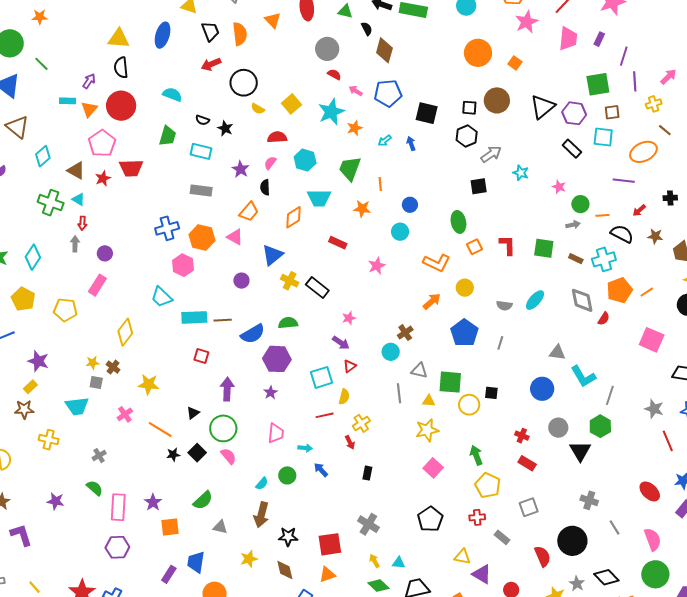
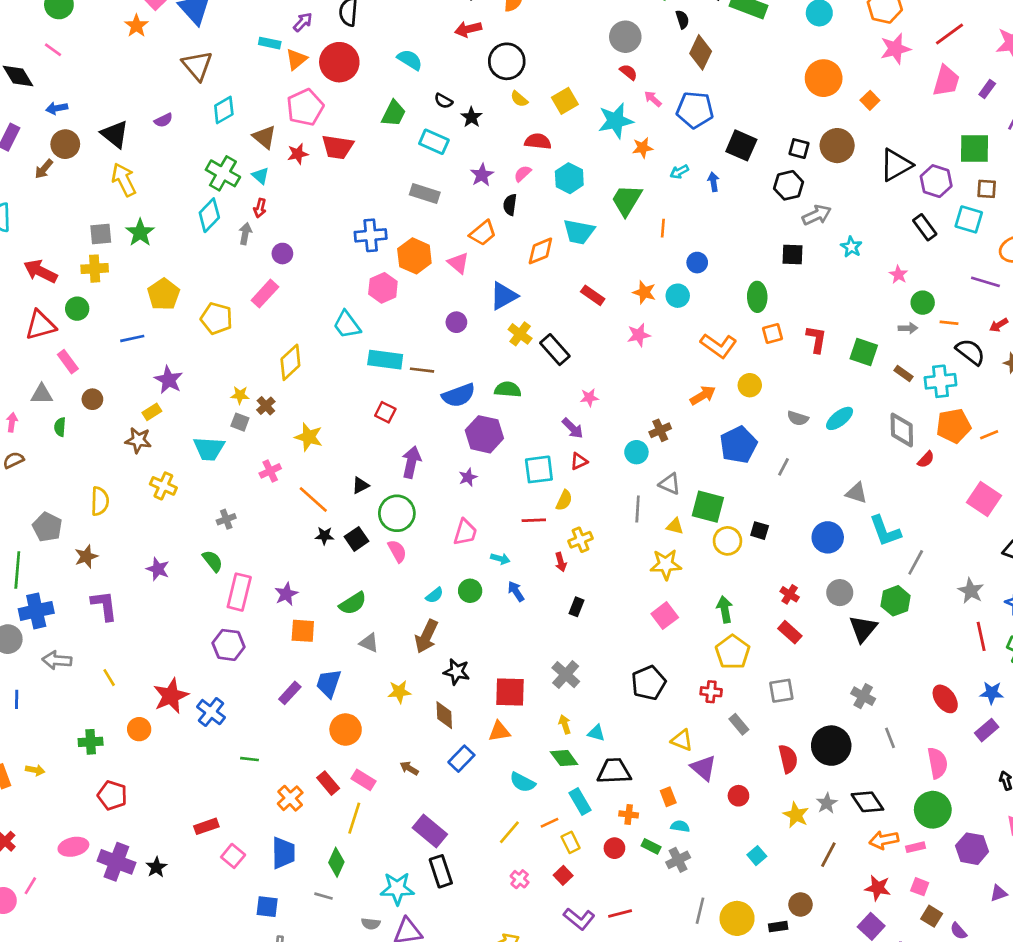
orange star: (362, 209) -> (644, 292), moved
cyan diamond: (33, 257) -> (209, 215), moved

